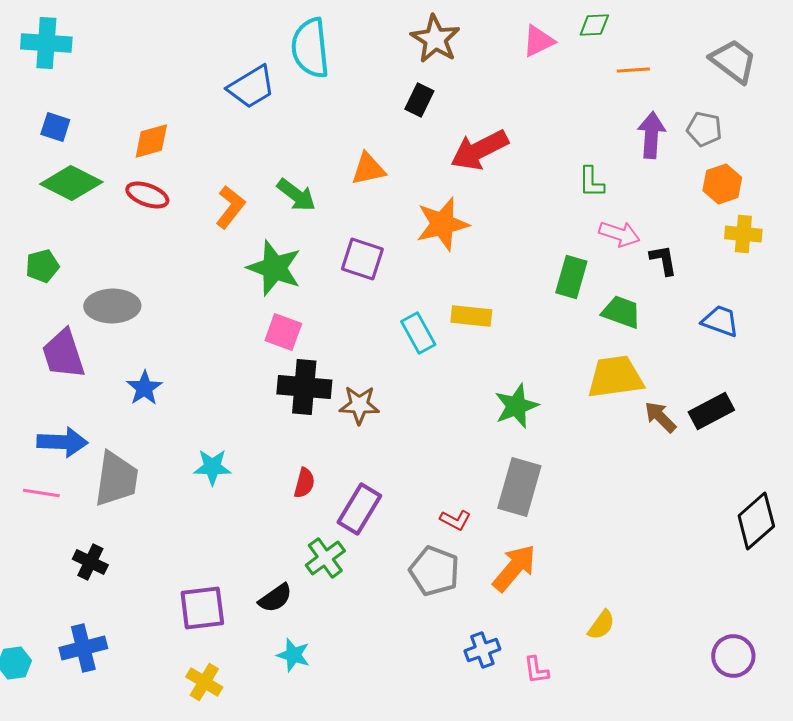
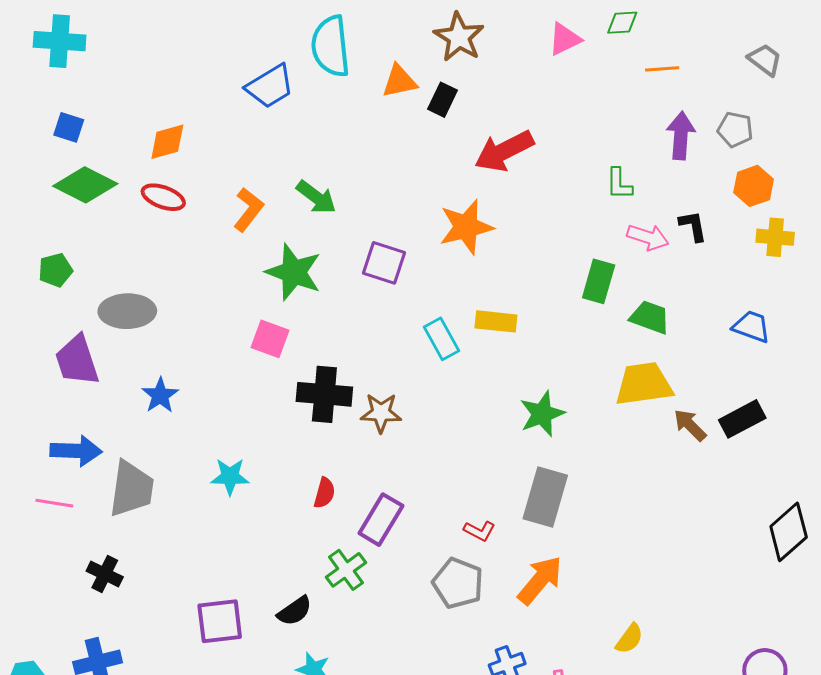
gray trapezoid: (733, 61) -> (765, 60), size x0.7
orange triangle: (368, 169) -> (399, 81), moved
black L-shape: (663, 260) -> (693, 226), moved
pink square: (283, 332) -> (270, 339), moved

